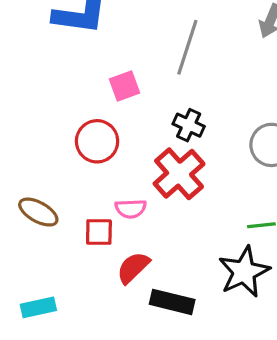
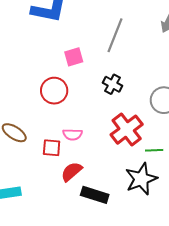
red cross: (179, 174) -> (127, 130), moved

